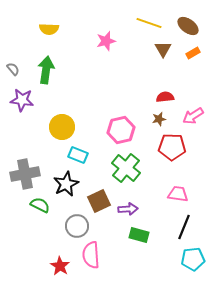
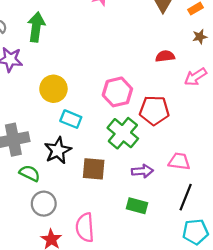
brown star: (159, 119) -> (200, 37), moved
red pentagon: (172, 147) -> (154, 110), moved
brown square: (99, 201) -> (94, 169), turned 30
purple arrow: (128, 209) -> (142, 171), moved
gray circle: (77, 226) -> (44, 204), moved

